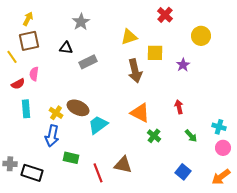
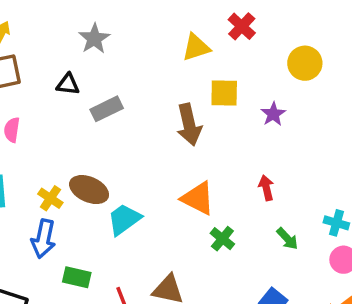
yellow triangle: (129, 37) -> (196, 47), moved

